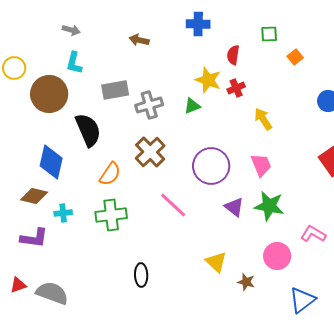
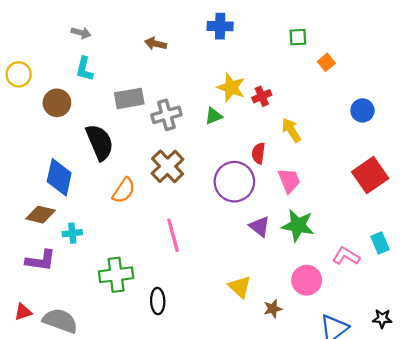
red semicircle: (233, 55) -> (258, 153), moved
brown circle: (49, 94) -> (57, 103), size x0.7
pink line: (173, 205) -> (173, 235), moved, turned 32
green cross: (111, 215) -> (116, 275), moved
brown star: (246, 282) -> (273, 309), turned -30

